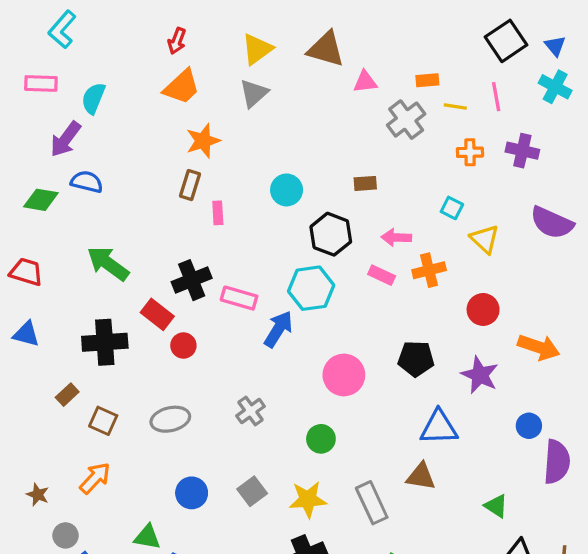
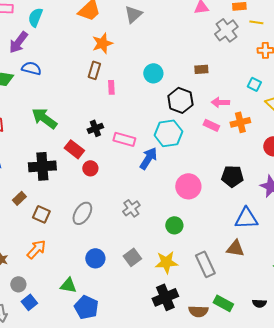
black cross: (192, 280) -> (95, 128), size x0.7
gray ellipse: (170, 419) -> (82, 213), turned -45

